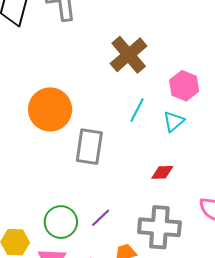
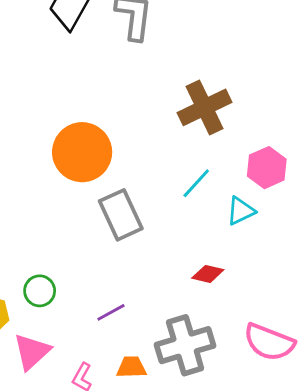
gray rectangle: (89, 147) -> (121, 215), turned -48
green circle: (61, 222) -> (40, 291), moved, size x0.7
gray cross: (159, 227) -> (185, 345), turned -36

